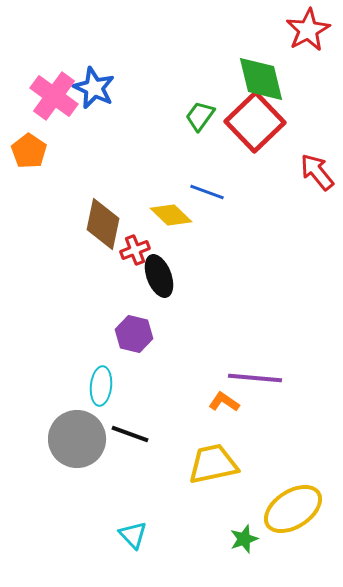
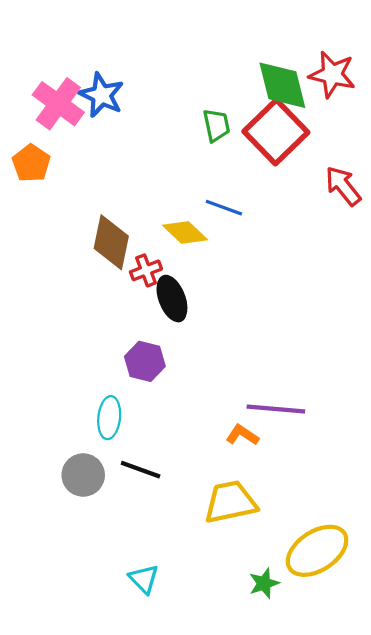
red star: (308, 30) -> (332, 74), moved, turned -30
green trapezoid: (200, 116) -> (216, 125), turned 132
gray circle: (77, 439) -> (83, 475), size x0.7

